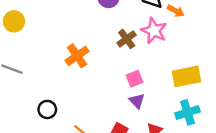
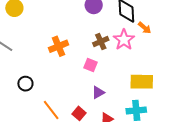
pink square: (134, 79) -> (91, 65), moved, turned 32
purple triangle: (137, 101) -> (98, 92), turned 32

